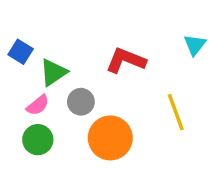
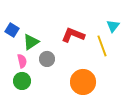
pink semicircle: (38, 105) -> (22, 61), turned -64
yellow line: (176, 112) -> (102, 46), moved
orange circle: (110, 138) -> (83, 82), moved

